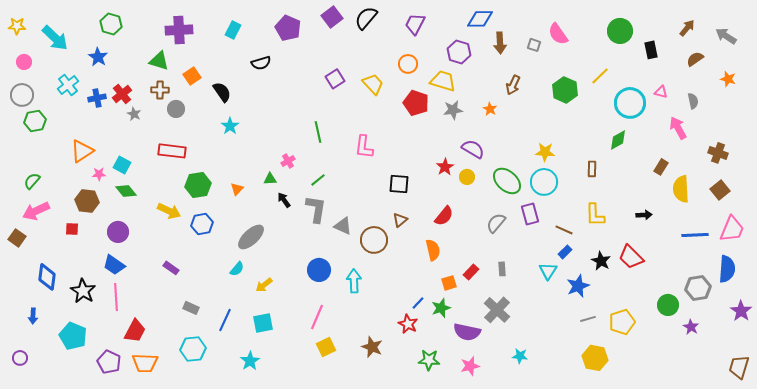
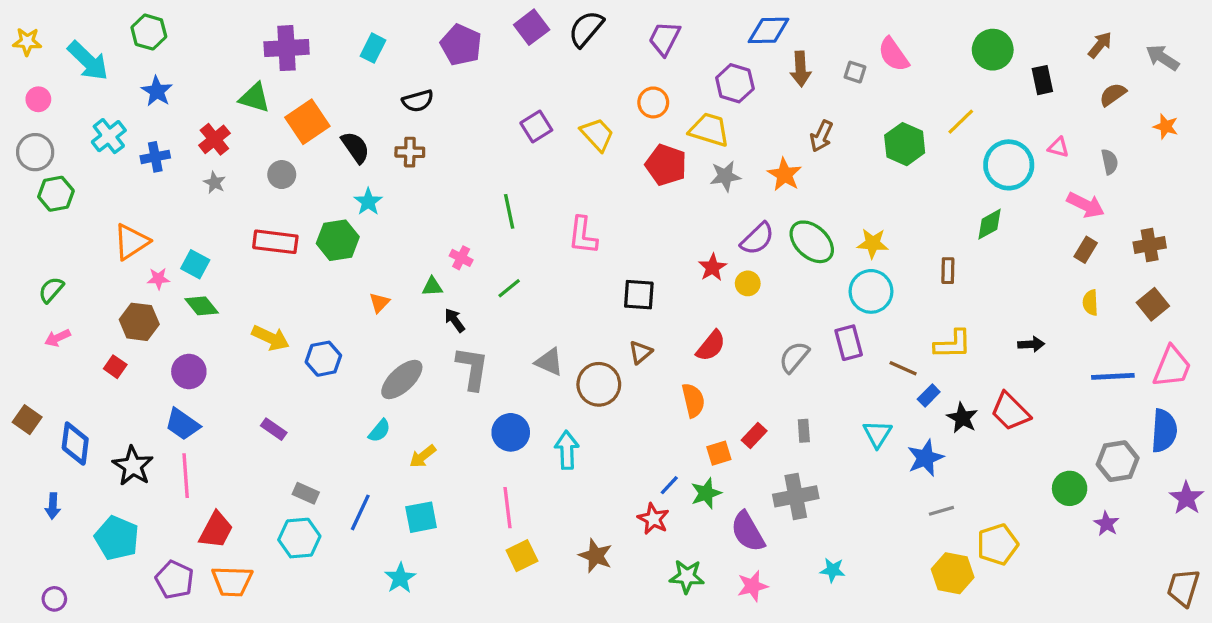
green hexagon: (111, 24) -> (149, 32), moved
orange square: (192, 76) -> (307, 122), size x1.5
brown cross: (160, 90) -> (410, 152), moved
red cross: (122, 94) -> (214, 139), moved
orange star: (490, 109) -> (785, 175), size x1.5
pink arrow: (678, 128) -> (1086, 205), turned 145
purple semicircle: (473, 149) -> (757, 239), turned 105
brown cross: (718, 153) -> (1150, 245), turned -30
pink cross: (288, 161) -> (461, 258), turned -32
brown rectangle: (661, 167) -> (1086, 250), moved
green ellipse: (507, 181) -> (812, 242), moved
green hexagon: (198, 185) -> (338, 240), moved
yellow semicircle: (681, 189) -> (1090, 303), size x0.6
gray L-shape: (316, 209) -> (472, 368), moved
pink arrow: (36, 211) -> (58, 338), size x0.6
yellow L-shape: (595, 215) -> (953, 344), turned -90
red square: (72, 229) -> (115, 367), turned 32
brown square: (17, 238) -> (27, 420), moved
blue rectangle: (565, 252) -> (929, 396), moved
gray cross: (497, 310) -> (796, 496), turned 36
pink line: (317, 317) -> (508, 508), turned -30
yellow pentagon: (622, 322) -> (998, 544), moved
purple semicircle: (467, 332) -> (748, 532), turned 48
cyan hexagon: (193, 349) -> (299, 538), moved
purple circle: (20, 358) -> (54, 599), moved

